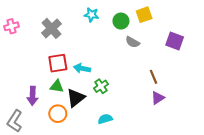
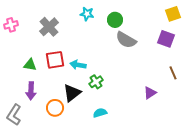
yellow square: (144, 15) -> (173, 14), moved
gray semicircle: (133, 42) -> (126, 40), size x1.5
brown line: (154, 77) -> (173, 73), moved
green triangle: (57, 86) -> (30, 65), moved

